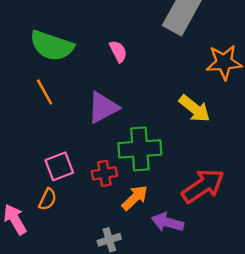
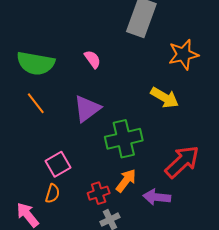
red cross: (104, 173) -> (99, 193), moved

